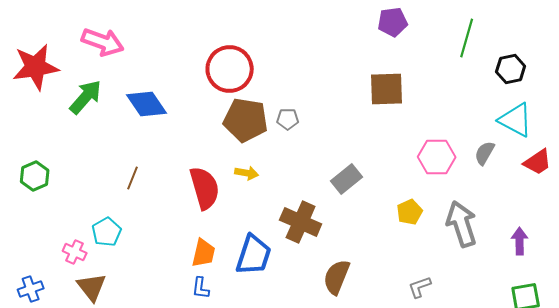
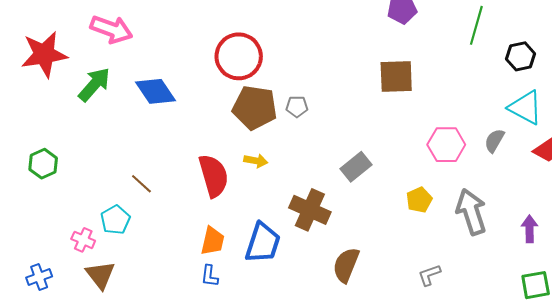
brown line: (133, 178) -> (141, 184), moved, turned -70

